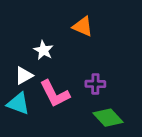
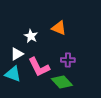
orange triangle: (83, 26) -> (59, 28), moved
green diamond: (108, 118) -> (62, 82), moved

